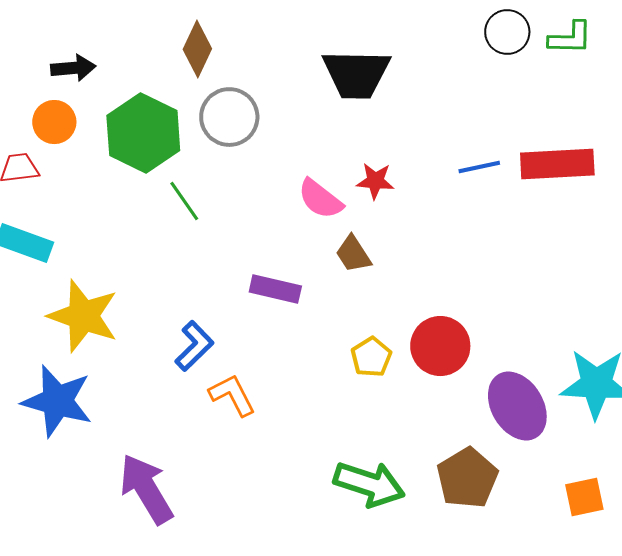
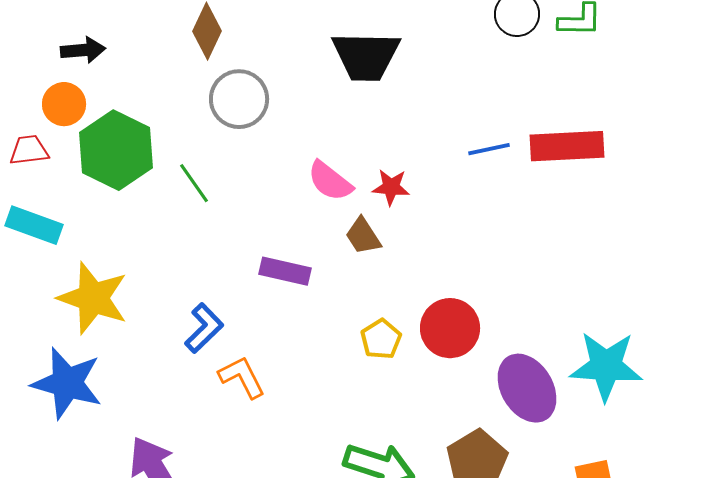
green hexagon: (143, 133) -> (116, 150), moved
red star: (375, 181) -> (391, 187), moved

